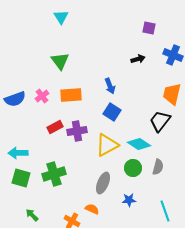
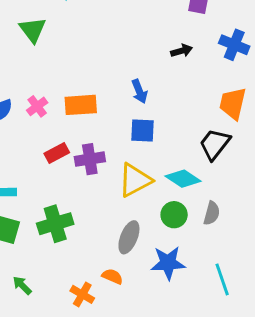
green triangle: (60, 61) -> (33, 30), moved
blue square: (112, 112) -> (142, 130), turned -30
blue star: (129, 200) -> (168, 263), size x1.6

